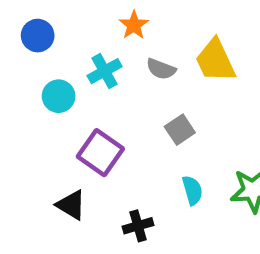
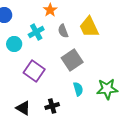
gray semicircle: (161, 69) -> (63, 31), turned 48
gray square: (180, 130) -> (72, 60), size x1.5
black triangle: (71, 205) -> (23, 108), moved

